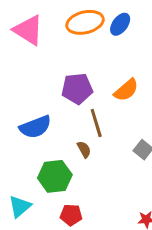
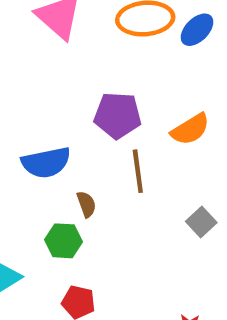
brown semicircle: (84, 149) -> (86, 204), moved
green hexagon: (55, 176) -> (63, 241), size x0.7

